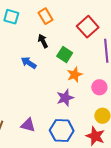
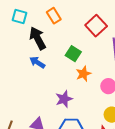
black arrow: (43, 41) -> (38, 38), moved, size x1.6
purple star: (65, 98) -> (64, 99), moved

